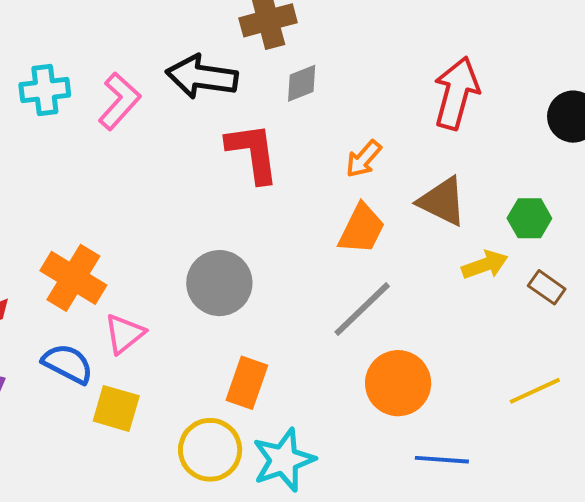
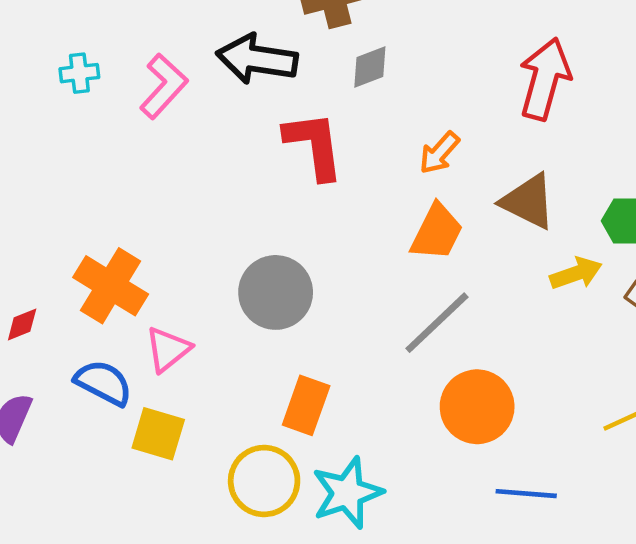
cyan cross: (45, 90) -> (79, 73), size x0.7

